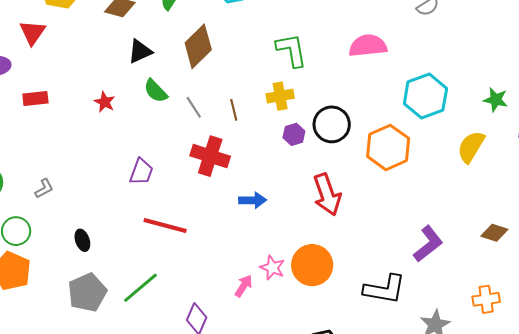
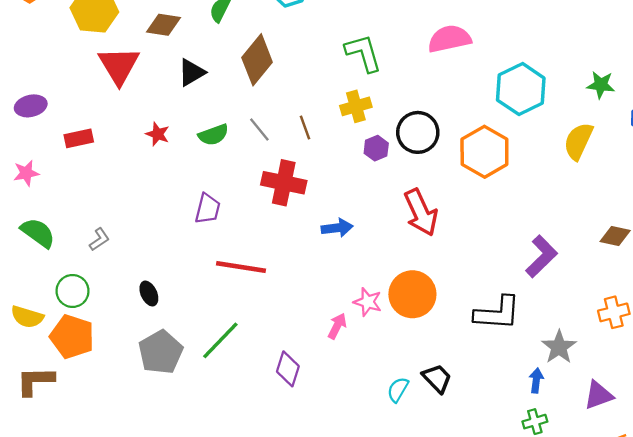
red triangle: (32, 32) -> (119, 65), moved, size x1.4
green semicircle: (156, 91) -> (213, 135), moved, turned -60

